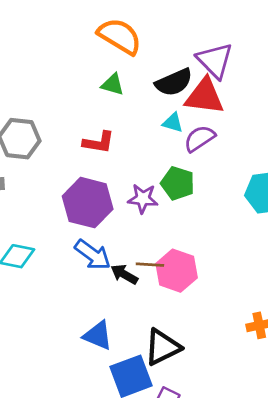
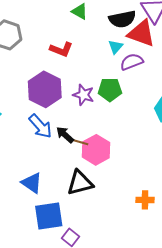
cyan triangle: (173, 123) -> (116, 47), turned 42
green pentagon: (178, 183) -> (110, 90), turned -30
black arrow: (124, 274) -> (65, 135), moved
black triangle: (162, 347) -> (80, 183), moved

